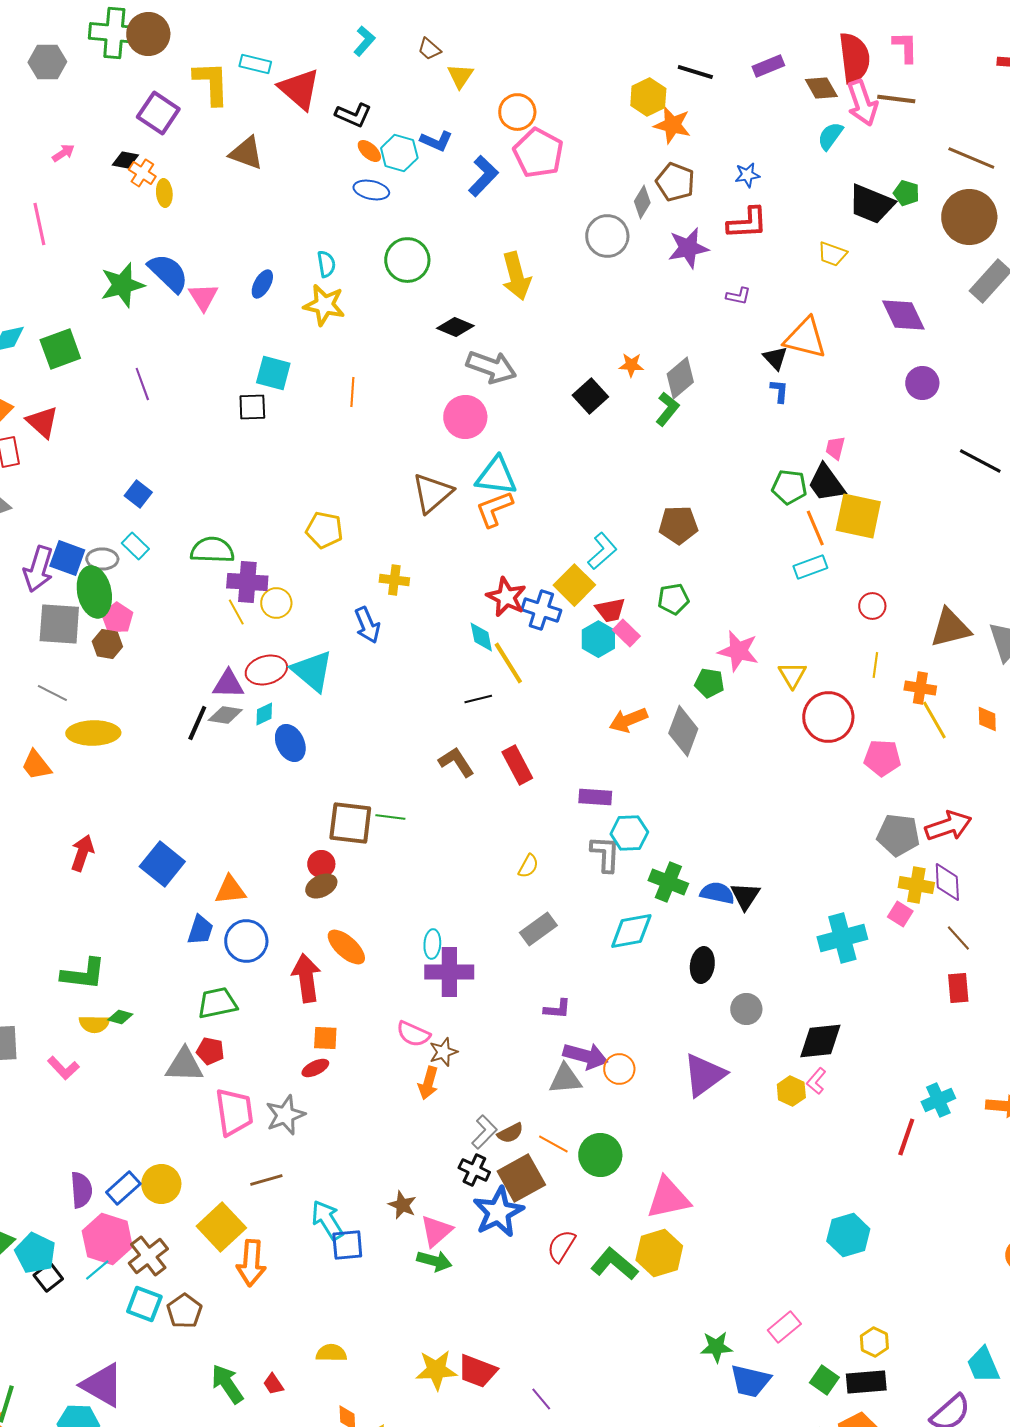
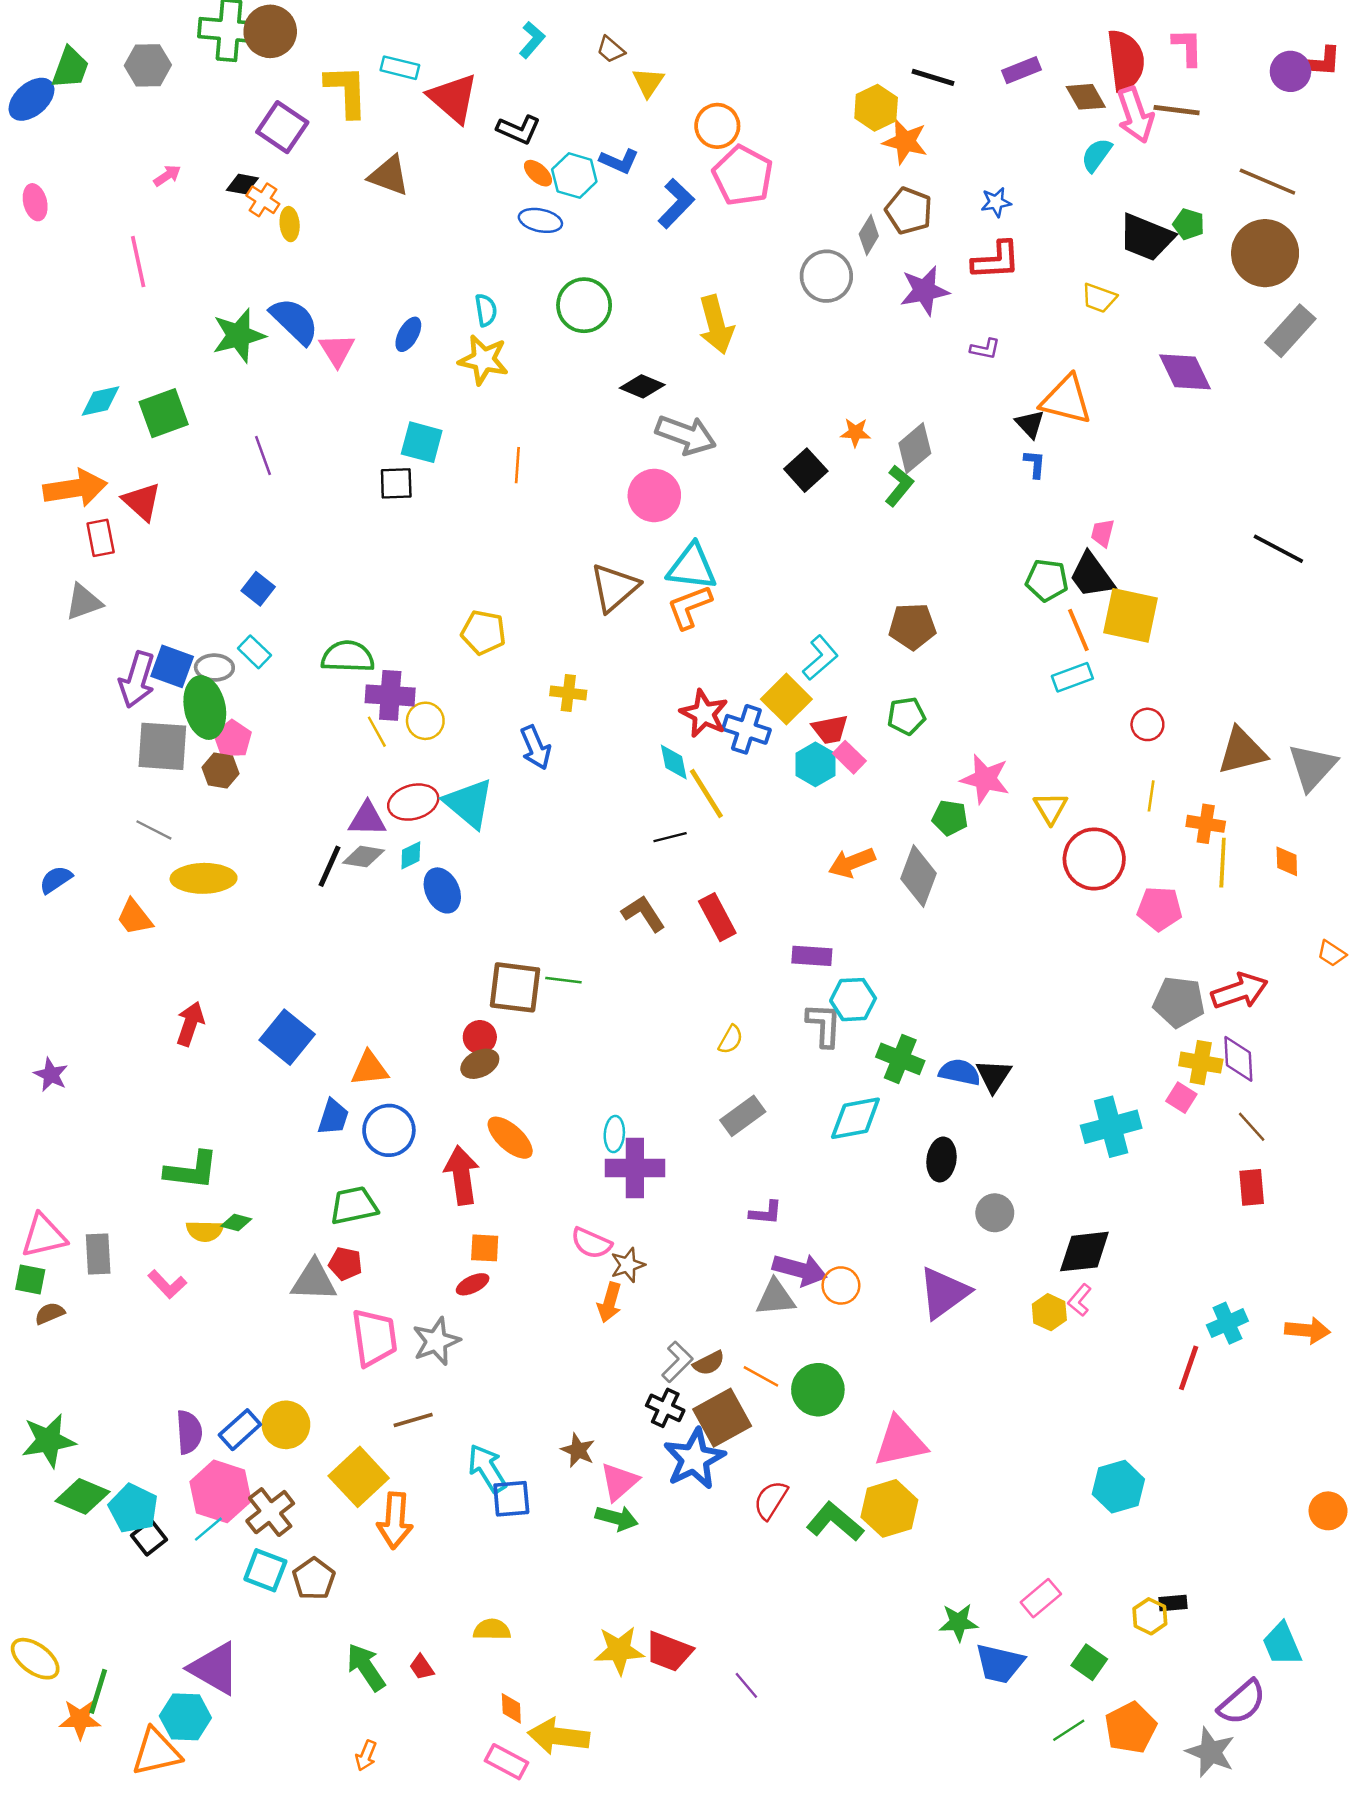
purple circle: (922, 383) -> (1290, 71), moved
yellow line: (934, 720) -> (1223, 863), turned 33
black rectangle: (866, 1382) -> (1173, 1603), moved, size x0.6

